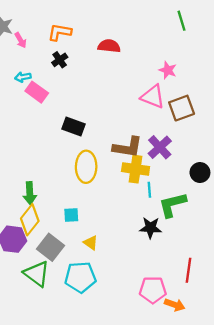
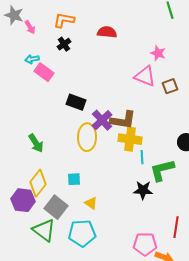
brown square: (182, 108) -> (170, 86), size x0.7
purple cross: (160, 147) -> (102, 120), moved
green arrow: (30, 193) -> (36, 143), moved, turned -30

